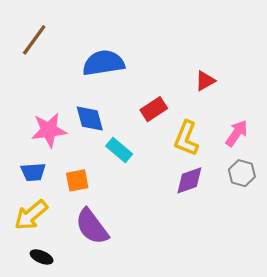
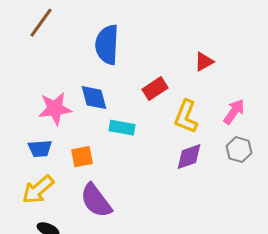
blue semicircle: (103, 63) -> (107, 45), turned -78
cyan rectangle: (119, 150) -> (122, 128), turned -30

